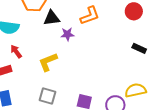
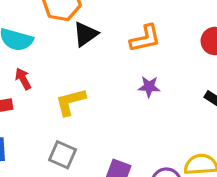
black triangle: (52, 18) -> (85, 34), turned -36
purple star: (67, 34) -> (149, 87), moved

